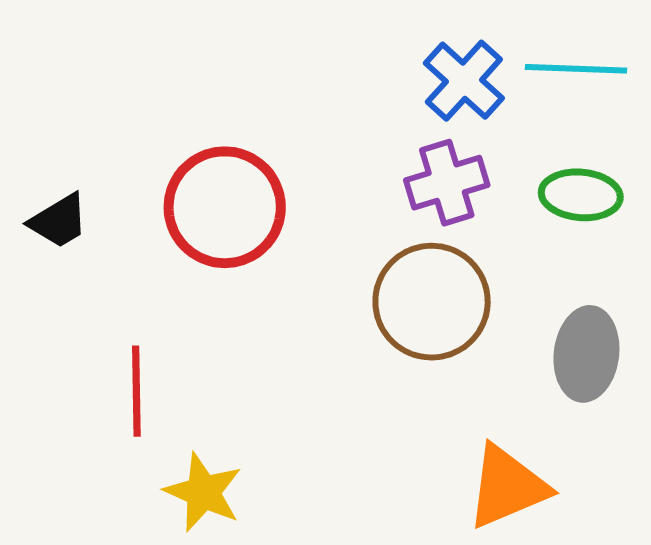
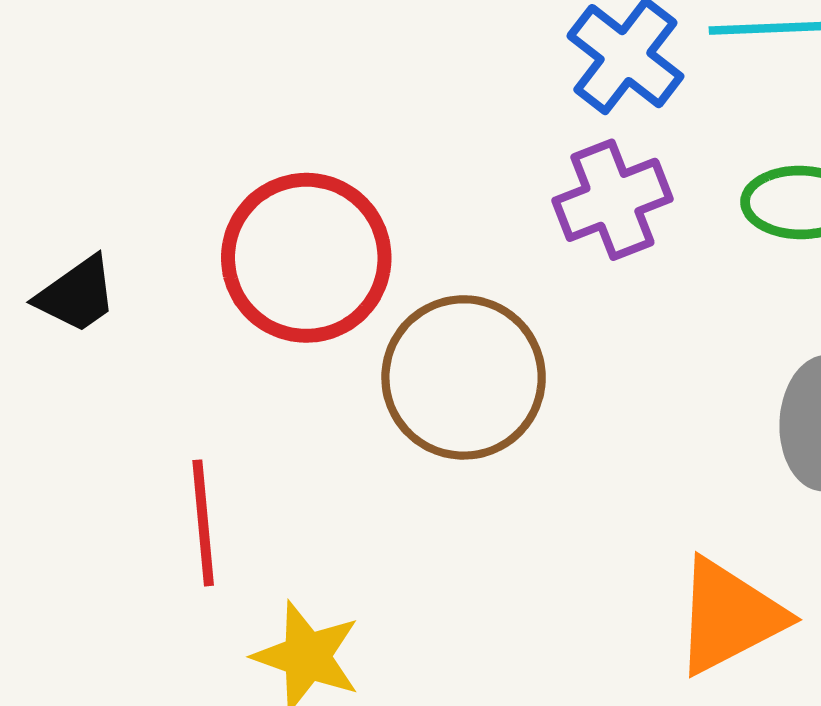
brown circle: (432, 302) -> (464, 377), moved

